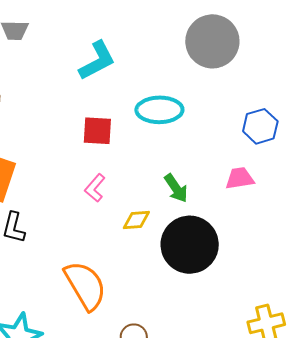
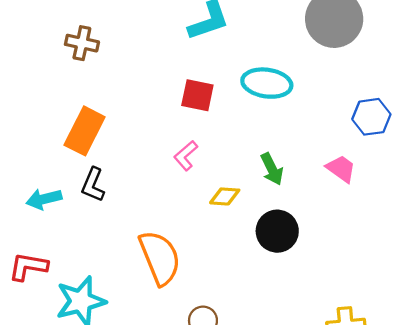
pink trapezoid: (240, 178) -> (341, 169), turned 36
black circle: (190, 245) -> (277, 231), size x0.7

